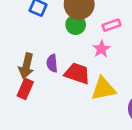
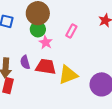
pink rectangle: (111, 25) -> (71, 31), moved, turned -32
pink star: (101, 49) -> (46, 42), moved

